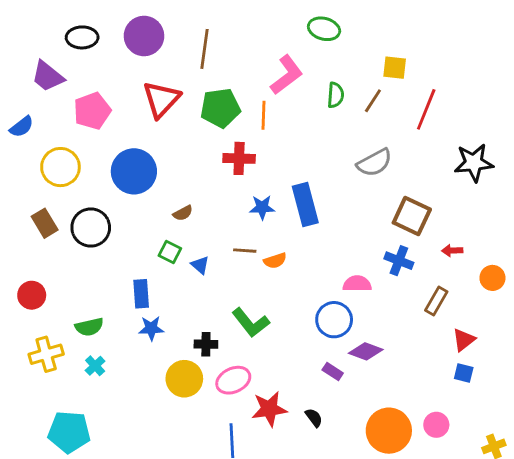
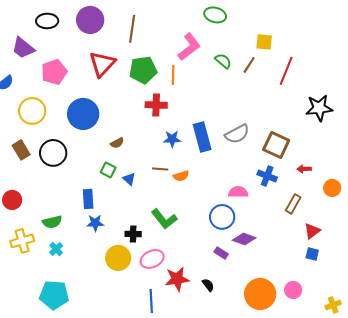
green semicircle: (336, 95) -> (223, 61), turned -54
gray semicircle: (374, 163) -> (237, 134), moved
cyan pentagon: (69, 432) -> (54, 295), moved

